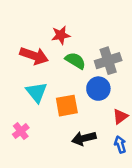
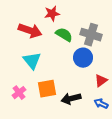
gray cross: (108, 61) -> (91, 35), turned 35
orange square: (67, 106) -> (47, 89), moved
blue arrow: (120, 144) -> (101, 104), turned -48

